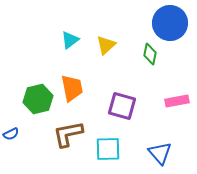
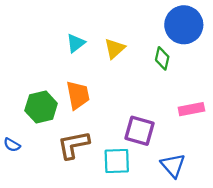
purple square: (122, 106) -> (139, 131), moved
blue semicircle: (11, 134) -> (12, 145), turned 56

